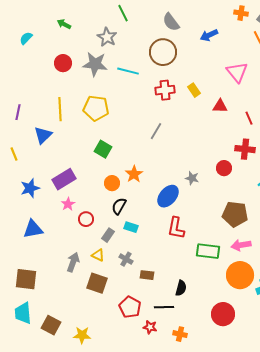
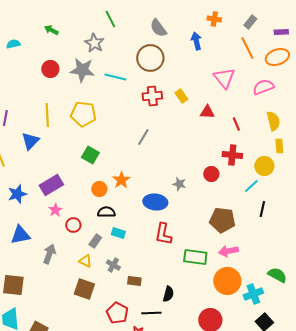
orange cross: (241, 13) -> (214, 19), moved
blue arrow: (209, 35) -> (196, 41), turned 102
cyan semicircle: (26, 38) -> (13, 44), turned 32
blue ellipse: (168, 196) -> (155, 202), turned 55
black semicircle: (119, 206) -> (106, 212), turned 60
gray arrow: (73, 262) -> (49, 254), moved

